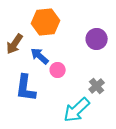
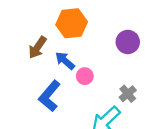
blue L-shape: (26, 88) -> (50, 96), turned 32

